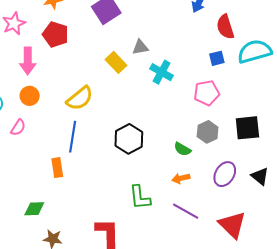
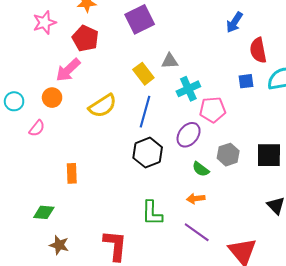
pink arrow: (28, 61) -> (68, 70), moved, turned 40
cyan cross: (162, 72) -> (188, 89), turned 30
pink pentagon: (207, 93) -> (213, 110), moved
blue line: (73, 137) -> (145, 112), moved
purple ellipse: (225, 174) -> (189, 135), moved

